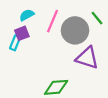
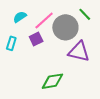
pink line: (53, 21) -> (44, 21), turned 30
purple square: (22, 33) -> (36, 39), moved

